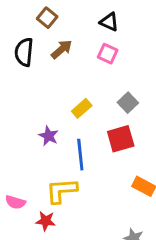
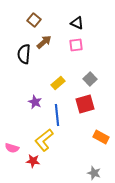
black semicircle: (24, 52) -> (24, 54), moved
pink square: (108, 54) -> (76, 45), turned -32
yellow L-shape: (62, 191) -> (44, 140), turned -35

